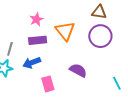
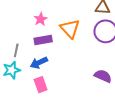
purple semicircle: (78, 70) -> (103, 76), moved
pink rectangle: (48, 84) -> (41, 85), moved

